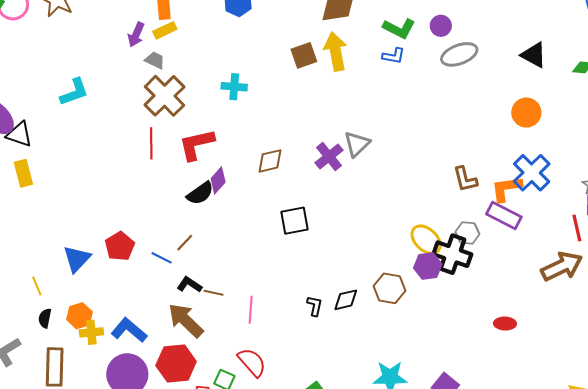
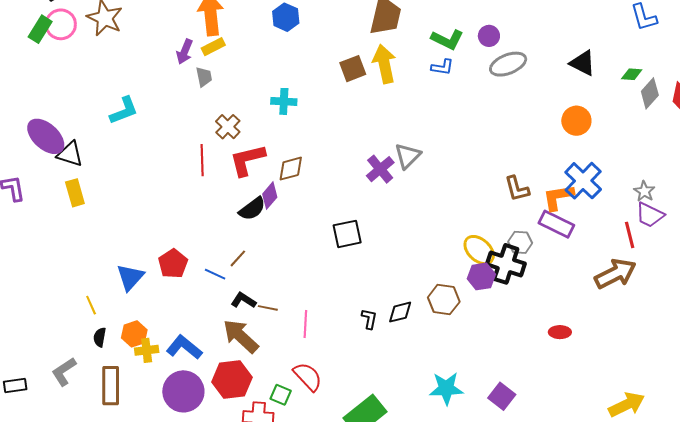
gray trapezoid: (155, 60) -> (204, 77), turned 55
brown cross: (164, 96) -> (228, 127), moved, size x0.6
brown diamond: (270, 161) -> (291, 169), moved

